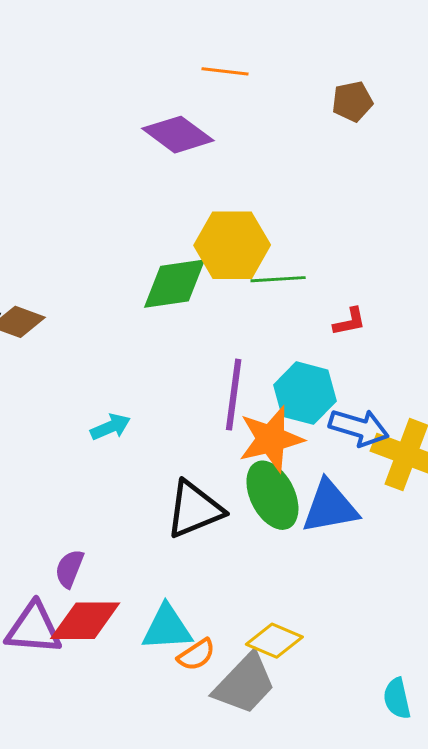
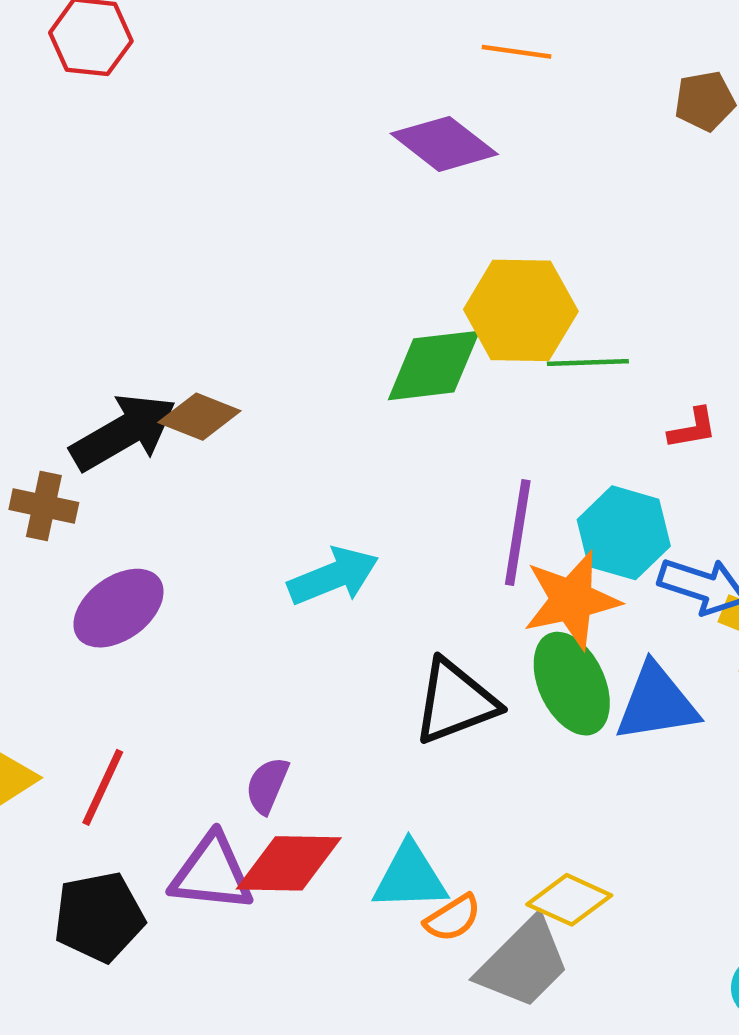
cyan arrow: (110, 427) -> (333, 576), size x1.5

